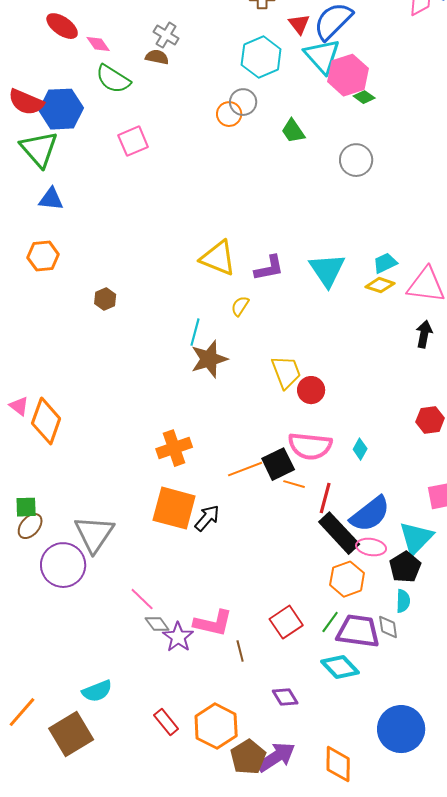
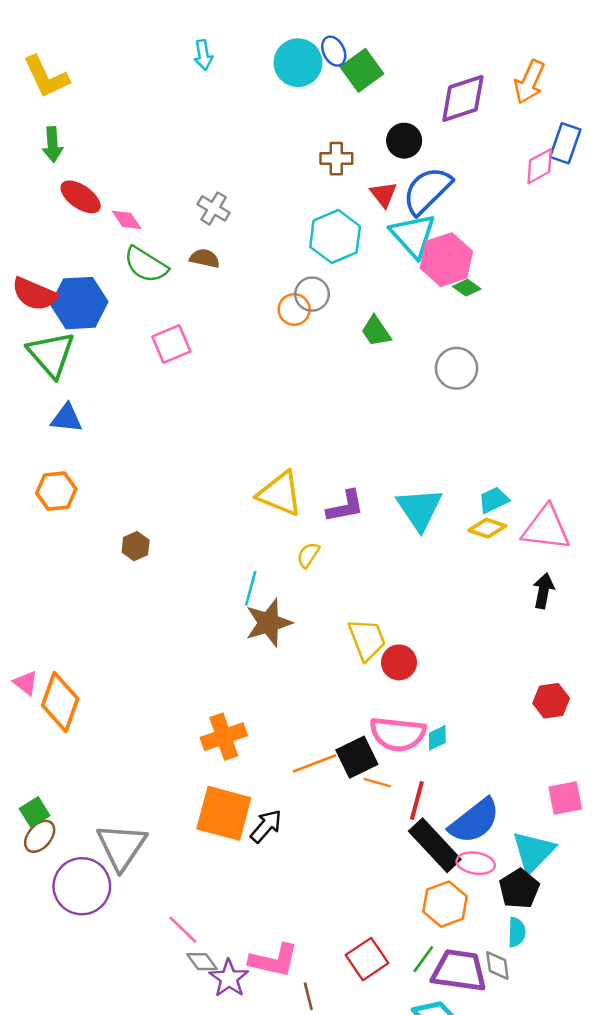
brown semicircle: (157, 57) -> (205, 258), moved
cyan diamond: (360, 449) -> (437, 738), moved, turned 35
green square: (26, 507) -> (35, 812), turned -30

